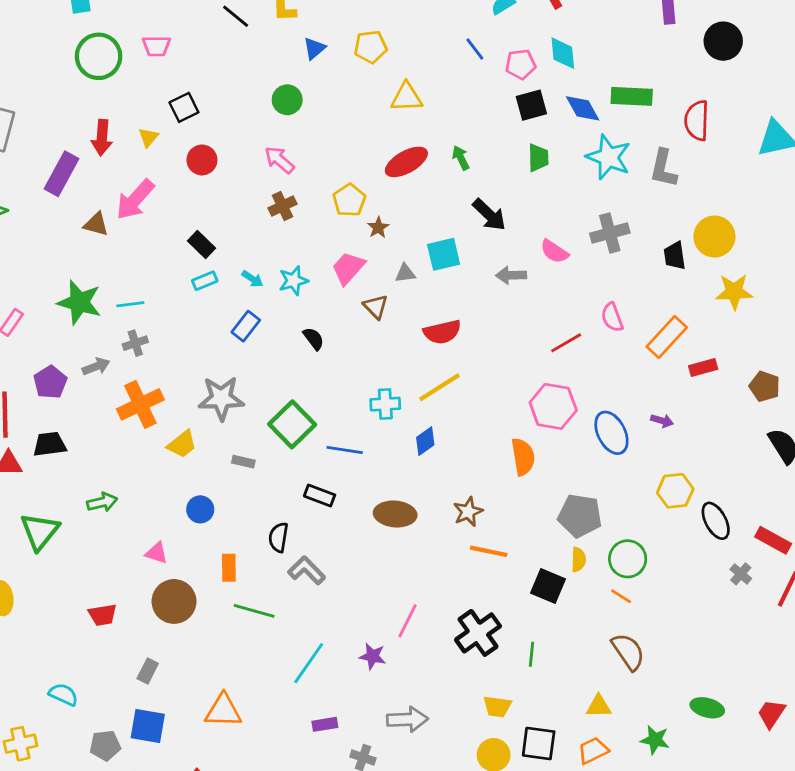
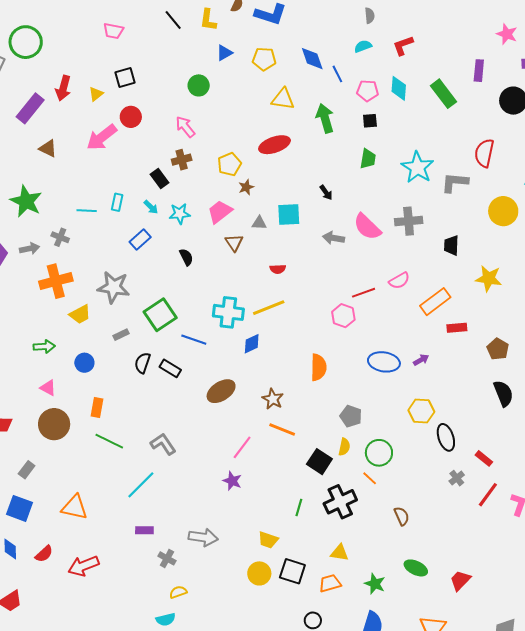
green circle: (99, 56) -> (26, 42), moved
green rectangle: (632, 96) -> (443, 94), moved, turned 40
black square: (531, 105) -> (370, 121), size x0.7
blue diamond: (583, 108) -> (312, 59), moved
green arrow: (461, 158) -> (325, 118), moved, size x1.6
gray L-shape: (663, 168) -> (455, 182), turned 72
pink arrow: (135, 199) -> (102, 137), moved
black arrow: (489, 215) -> (326, 193), size x0.6
yellow circle: (714, 237) -> (503, 211), moved
black rectangle: (202, 245) -> (159, 178), moved
pink semicircle: (554, 251) -> (367, 227), size x1.4
cyan rectangle: (205, 281) -> (117, 202), turned -66
cyan line: (130, 304) -> (87, 211), moved
pink semicircle: (612, 317) -> (399, 281), turned -110
red semicircle: (442, 332) -> (278, 269), size x0.6
gray cross: (135, 343) -> (60, 237), turned 30
cyan cross: (385, 404) -> (228, 312), size x1.4
pink hexagon: (553, 406) -> (343, 316), moved, size x0.7
purple arrow: (662, 421) -> (421, 360), turned -56
blue ellipse: (611, 433) -> (384, 362), turned -64
gray rectangle: (243, 462) -> (121, 335), turned -49
green arrow: (102, 502) -> (44, 347), moved
brown star: (468, 512) -> (273, 399), turned -30
brown ellipse: (395, 514) -> (221, 391), turned -48
gray pentagon: (580, 516) -> (351, 416), size x0.7
black semicircle: (278, 537) -> (143, 363), moved
red rectangle: (773, 540) -> (484, 458), size x0.7
gray L-shape: (307, 570) -> (163, 444), moved
pink line: (407, 621) -> (242, 447), moved
black cross: (478, 633) -> (340, 502), moved
brown semicircle: (628, 652) -> (402, 516), moved, size x0.7
purple star: (373, 656) -> (232, 481), moved

